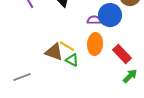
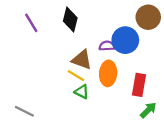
brown triangle: (54, 52) -> (82, 60), moved
red rectangle: (122, 54) -> (139, 85), turned 54
gray line: (22, 77) -> (24, 111), turned 48

